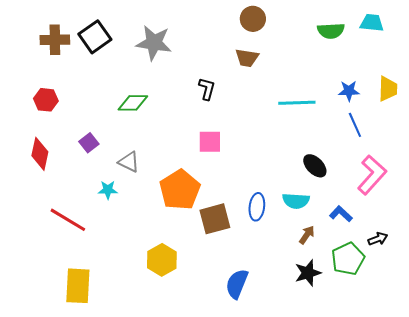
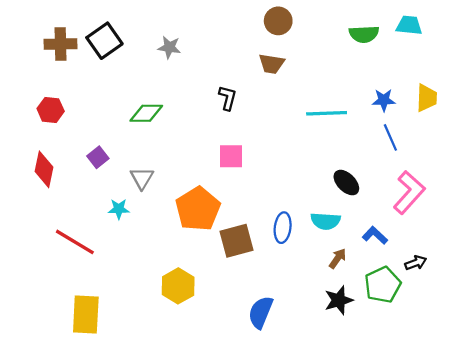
gray star: (154, 43) -> (169, 47), size x0.6
gray triangle: (129, 162) -> (142, 178), turned 35

